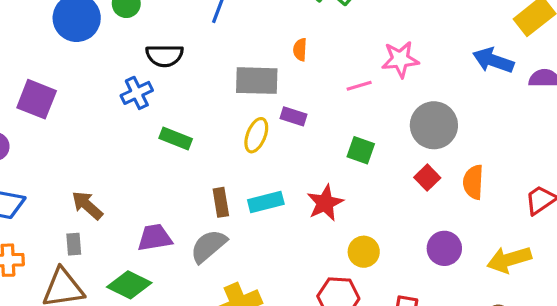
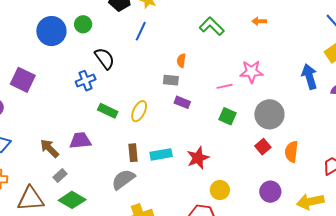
orange semicircle: (300, 50) -> (181, 61), moved
black semicircle: (165, 56) -> (105, 58), turned -130
blue arrow: (493, 60) -> (309, 77), turned 50
gray rectangle: (257, 81) -> (171, 80), moved, size x0.6
yellow ellipse: (256, 135) -> (139, 111), moved
green square: (361, 150) -> (228, 116), moved
purple trapezoid: (155, 238) -> (80, 141), moved
gray rectangle: (74, 244) -> (60, 176), moved, turned 48

